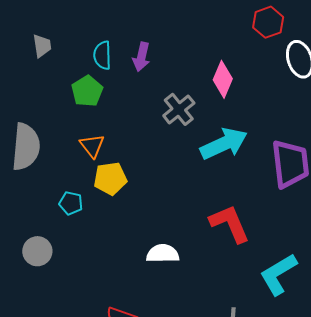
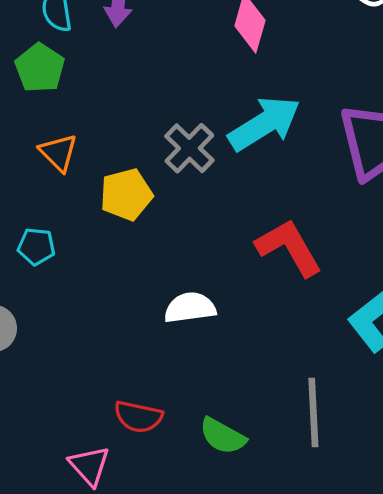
gray cross: (179, 109) -> (189, 148), moved
yellow pentagon: (110, 179) -> (126, 195), moved

